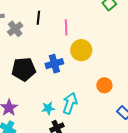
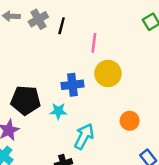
gray cross: (15, 29) -> (38, 19), moved
black pentagon: (24, 69) -> (26, 100), moved
cyan star: (48, 108) -> (58, 111), moved

